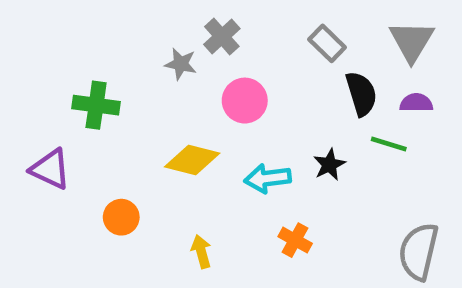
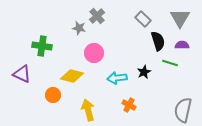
pink circle: (245, 101) -> (94, 53), moved
yellow diamond: (192, 160) -> (72, 76), moved
yellow arrow: (201, 251) -> (88, 110), size x1.5

